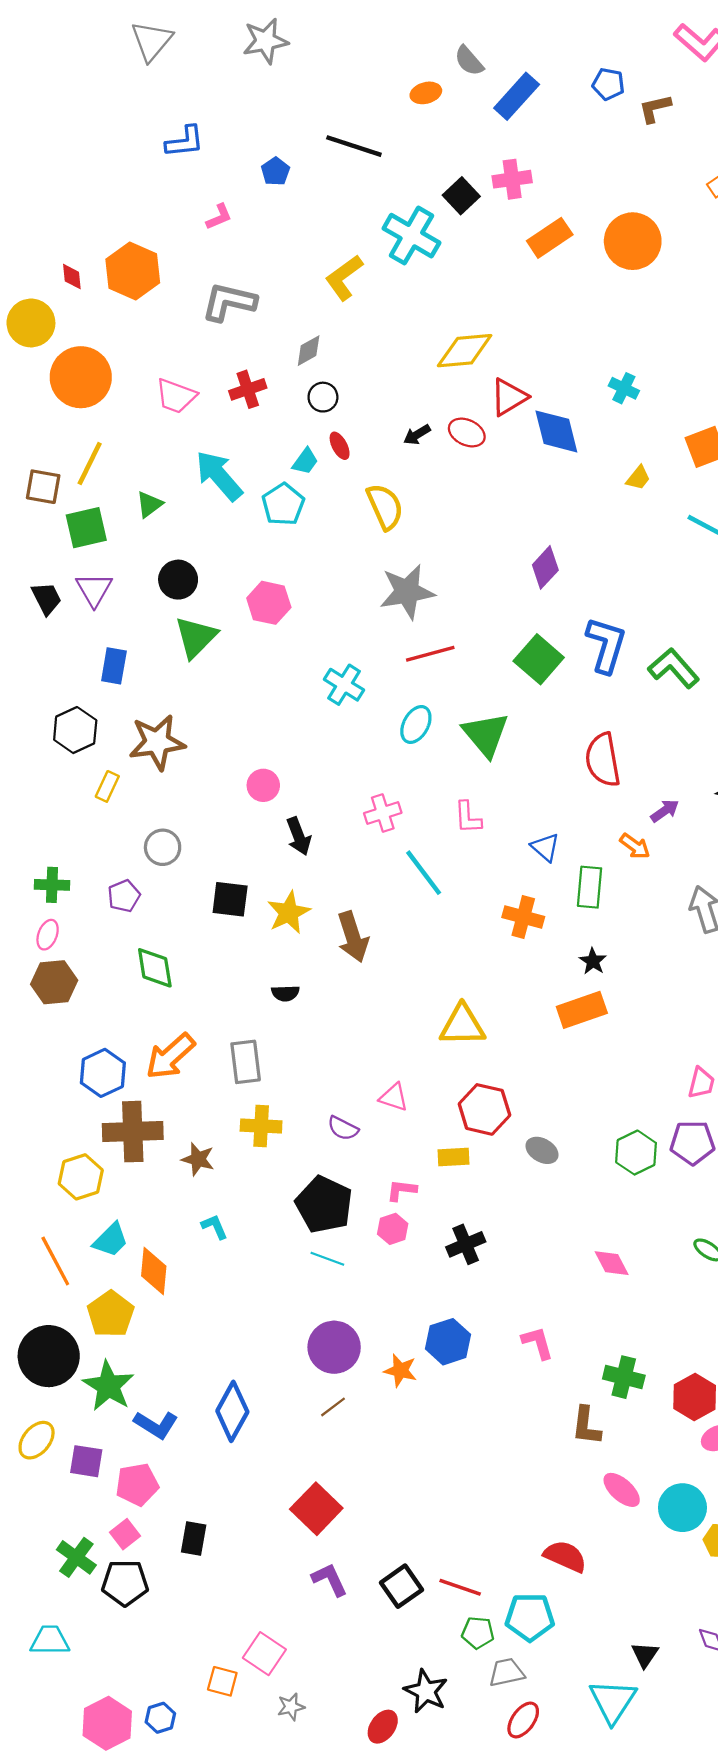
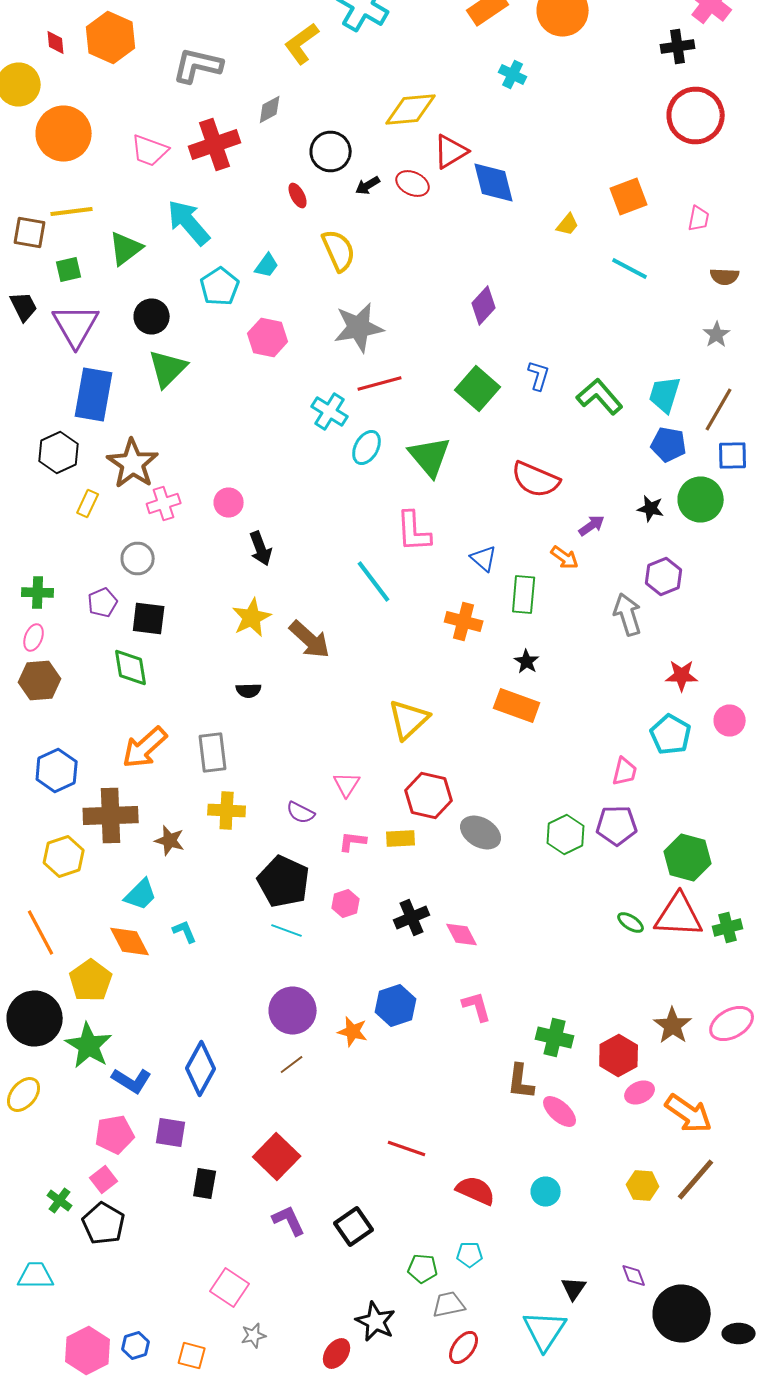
cyan cross: (624, 388) -> (513, 74), moved
red cross: (248, 389) -> (215, 144), size x1.5
black circle: (323, 397) -> (331, 152), moved, size x1.5
cyan trapezoid: (305, 461) -> (267, 266), moved
yellow line: (90, 463) -> (72, 212), turned 57
green triangle: (149, 504) -> (126, 248), size x1.4
cyan pentagon: (283, 504) -> (220, 286), moved
green square: (86, 528) -> (69, 270), size x0.7
purple triangle: (94, 590) -> (76, 326), size x1.4
black trapezoid: (46, 598) -> (24, 306), moved
pink hexagon: (269, 603) -> (268, 338), moved
blue L-shape: (606, 645) -> (539, 376), size x0.6
blue rectangle: (114, 666) -> (94, 394), size x1.6
cyan cross: (344, 685) -> (330, 412), moved
brown star: (157, 742) -> (133, 464), turned -30
red semicircle: (603, 760) -> (536, 480), turned -57
pink cross: (383, 813) -> (164, 504), moved
pink L-shape: (468, 817) -> (414, 532), size x1.4
black square: (230, 899) -> (149, 618), moved
brown arrow: (353, 937) -> (310, 640), turned -30
orange rectangle: (582, 1010) -> (517, 706), turned 39
yellow triangle: (462, 1025) -> (409, 720), turned -42
blue hexagon: (103, 1073) -> (57, 770), moved
pink triangle: (394, 1097) -> (347, 784), turned 44
gray ellipse: (542, 1150) -> (481, 832), size x1.4
pink L-shape: (402, 1190) -> (353, 842), moved
cyan L-shape: (215, 1227) -> (185, 932), moved
cyan trapezoid: (111, 1240) -> (141, 894), moved
pink diamond: (612, 1263) -> (462, 934), moved
orange diamond: (154, 1271) -> (130, 942), turned -33
purple square: (86, 1461) -> (171, 1132), moved
pink ellipse: (622, 1490) -> (560, 1112), moved
cyan circle: (682, 1508) -> (546, 1192), moved, size x0.7
black rectangle: (194, 1539) -> (205, 1184), moved
red semicircle: (565, 1556) -> (476, 1190), moved
green cross: (76, 1557) -> (60, 1200), size x0.7
black pentagon: (125, 1583) -> (104, 1224), turned 30
red line: (460, 1587) -> (407, 1148), moved
cyan pentagon: (530, 1617) -> (470, 1254), size x0.6
orange square: (222, 1681) -> (192, 1356), moved

